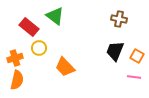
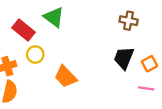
orange square: (137, 56) -> (150, 64), turned 32

